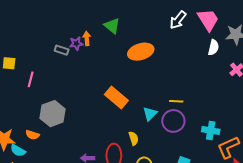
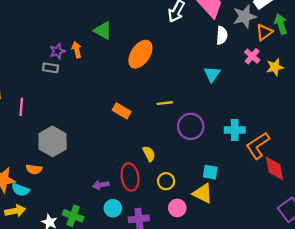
purple star: (76, 44) -> (57, 51), moved
orange ellipse: (141, 52) -> (140, 54), turned -30
orange rectangle: (116, 98) -> (122, 111), size x0.7
yellow line: (176, 101) -> (165, 103), moved
cyan triangle: (150, 114) -> (212, 74), moved

